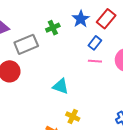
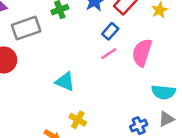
pink line: (95, 61) -> (109, 54), turned -40

